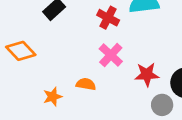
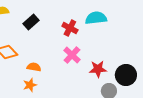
orange semicircle: (86, 84) -> (34, 67), moved

